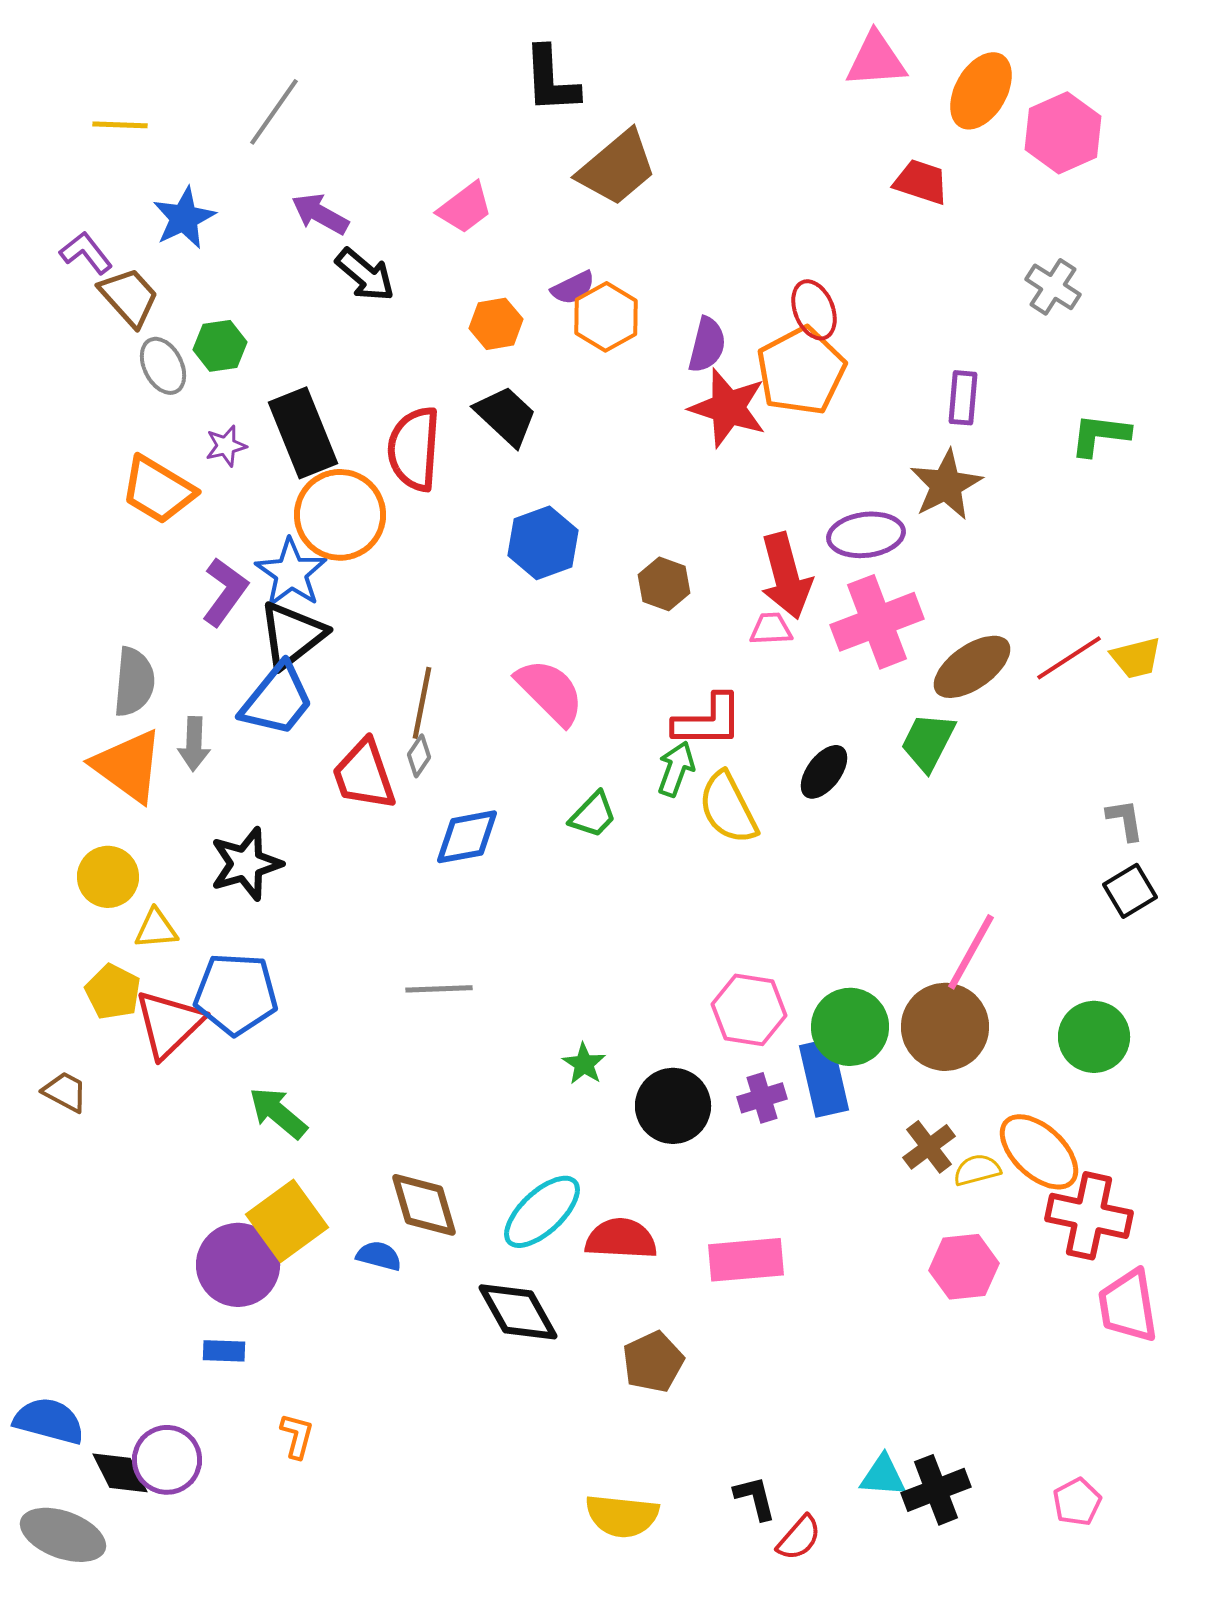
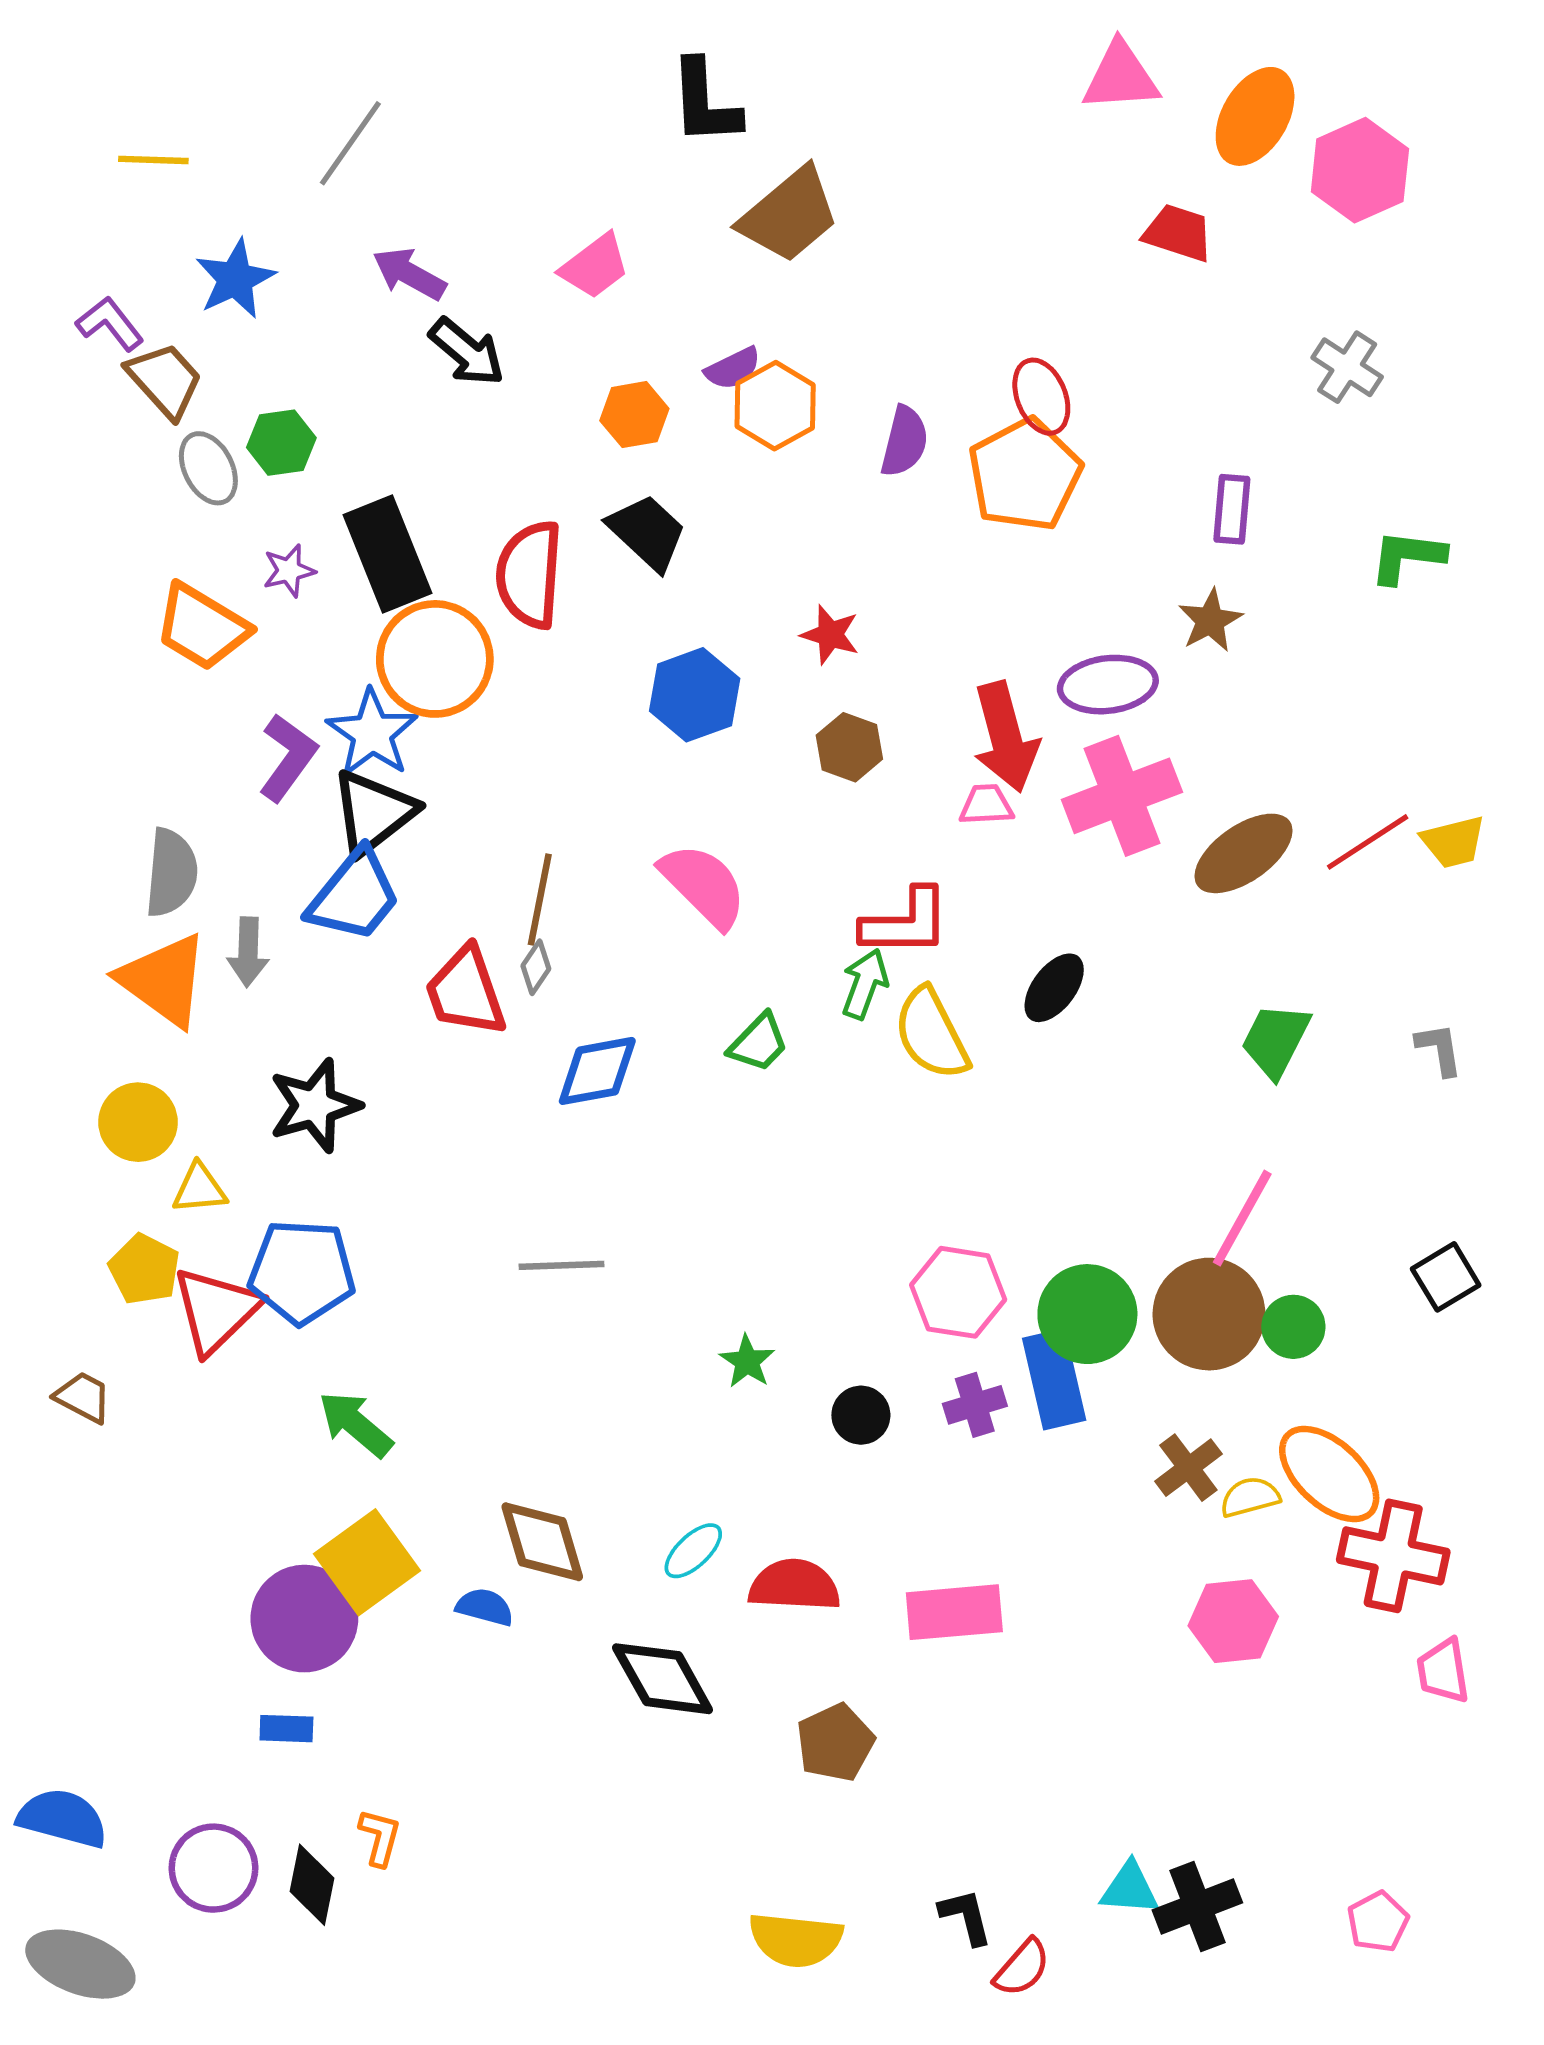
red star: (728, 408) -> (830, 635), moved, size x0.6
brown star: (946, 485) -> (1210, 621), size x0.7
green trapezoid: (928, 742) -> (1275, 1040), moved
black square: (1130, 891) -> (1446, 1277), moved
green circle: (1094, 1037) -> (1293, 1327), moved, size x0.7
black circle: (673, 1106) -> (861, 1415), size x0.6
cyan ellipse: (542, 1212) -> (693, 1551), size x0.6
pink trapezoid: (1128, 1306) -> (1443, 1671), size x0.7
black diamond: (120, 1473) -> (312, 1885), moved, turned 38

